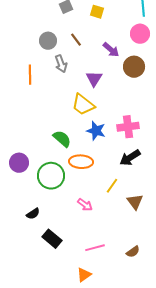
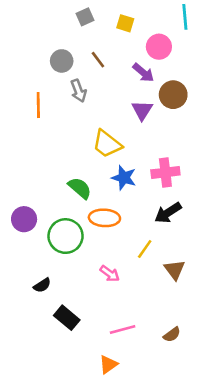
pink circle: (140, 34) -> (159, 47), moved
purple triangle: (94, 79) -> (142, 110), moved

